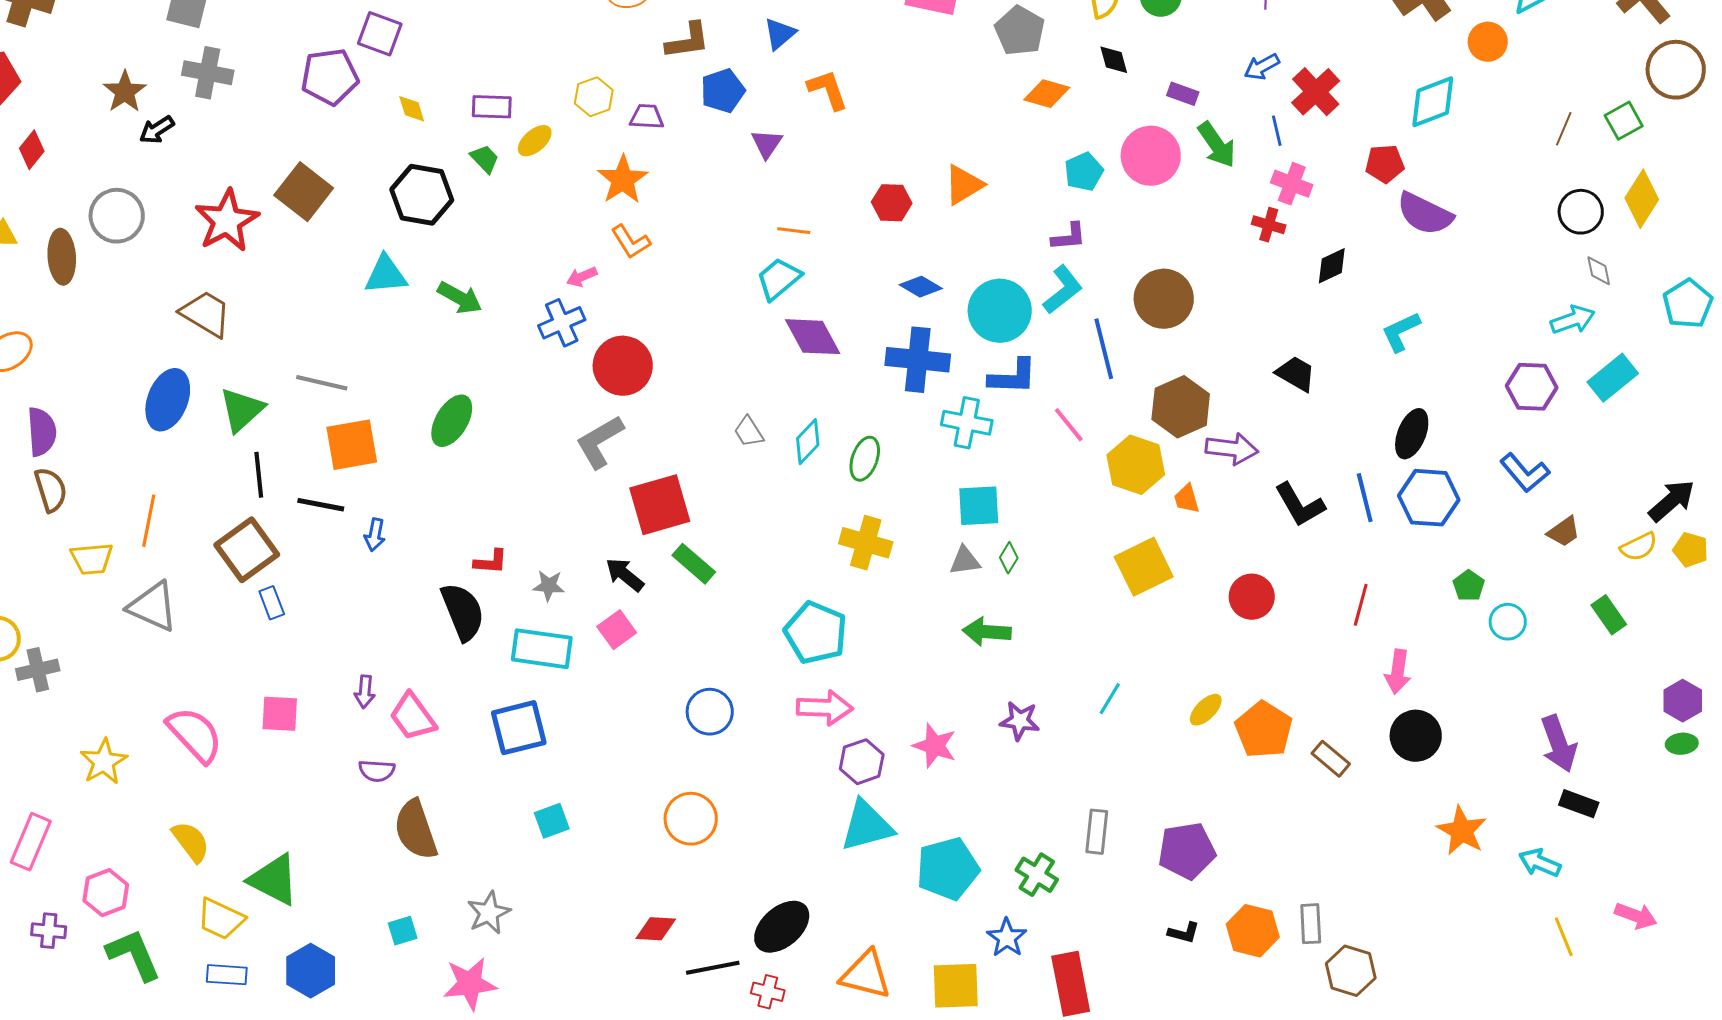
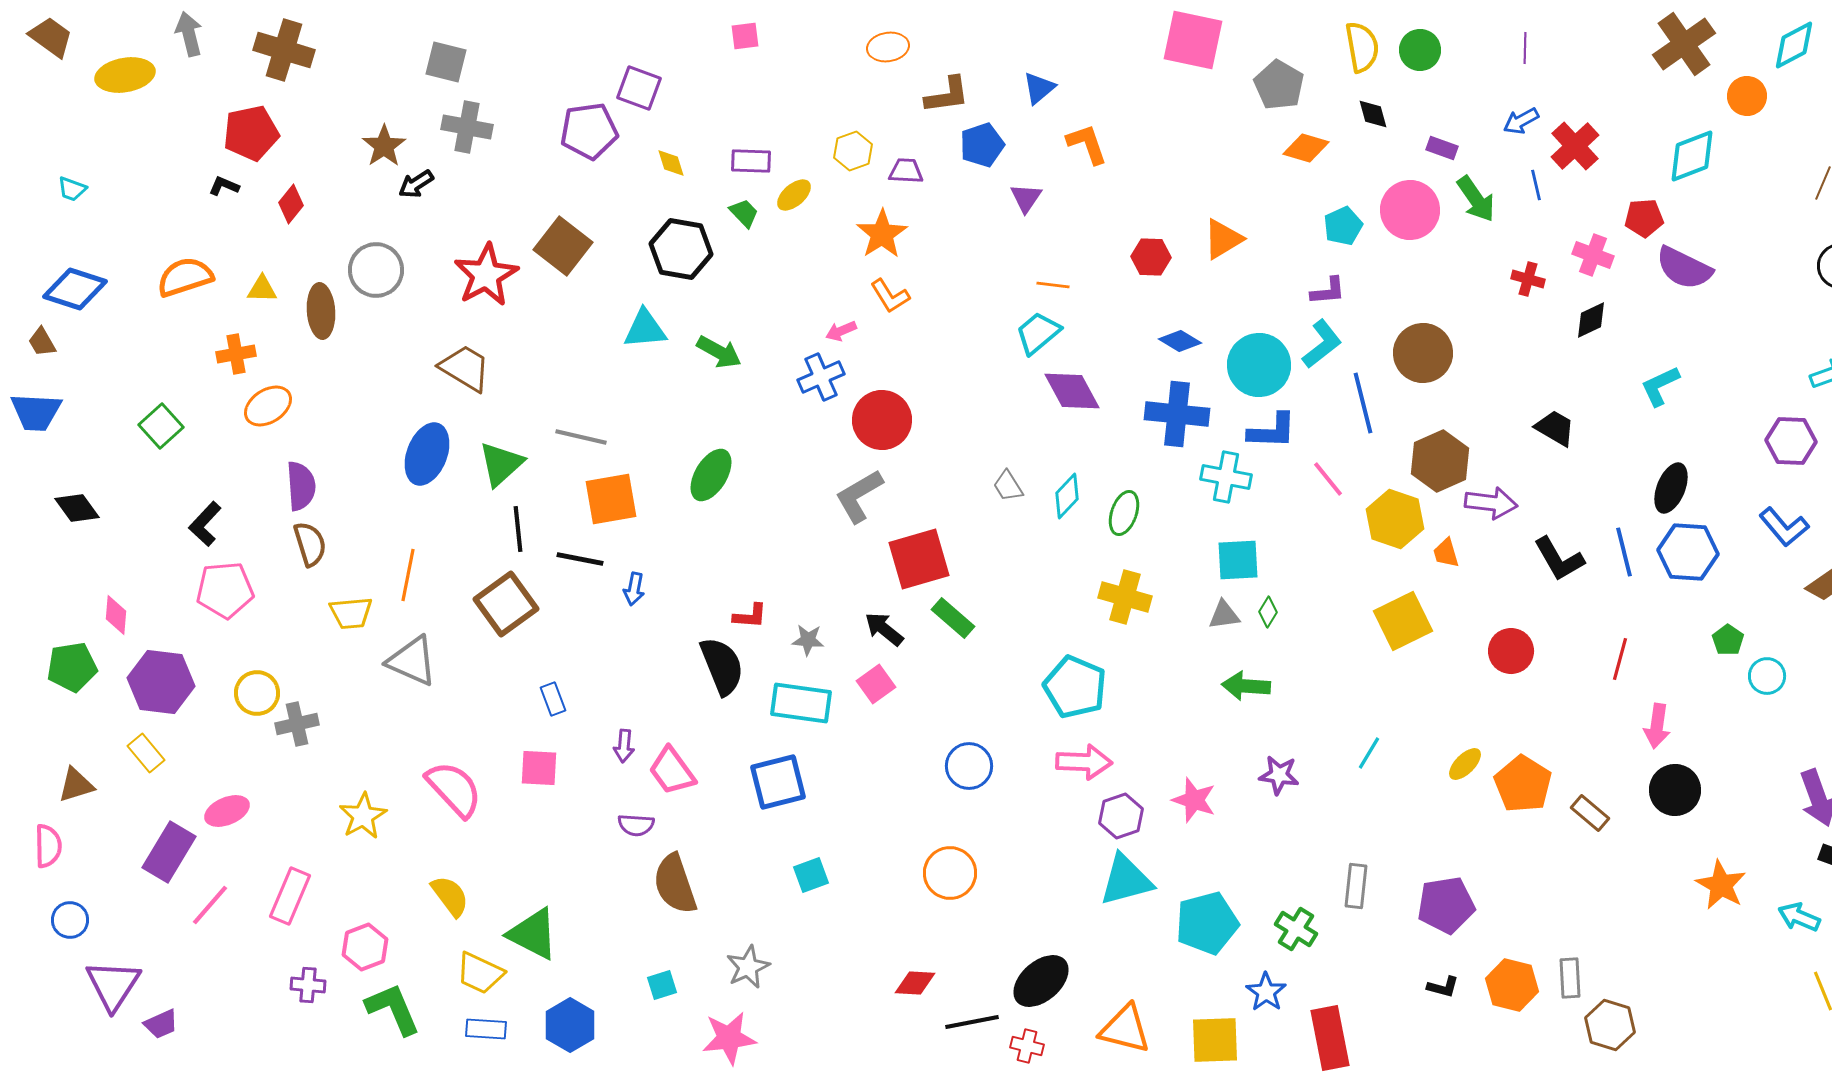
pink cross: (1292, 184) -> (1593, 255), moved
blue rectangle: (272, 603) -> (553, 699), moved

